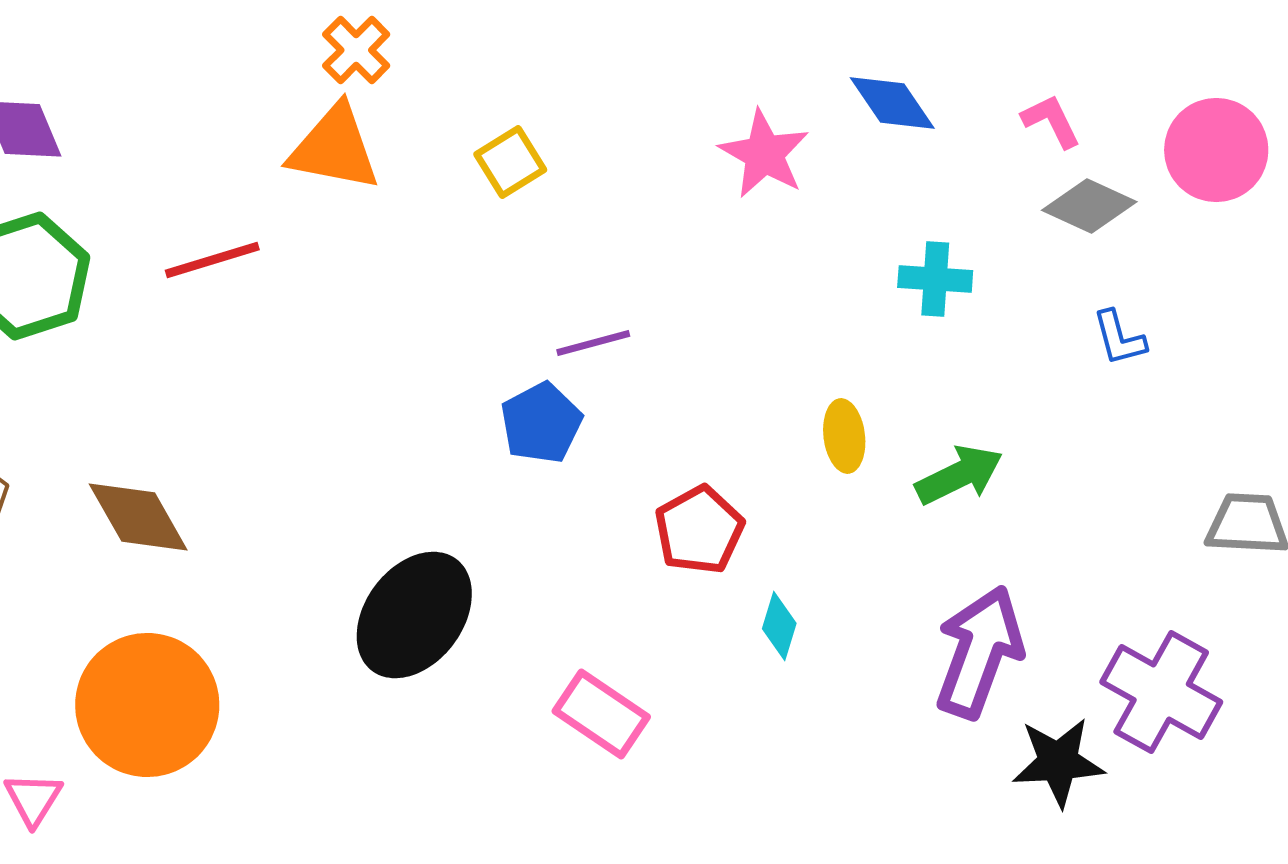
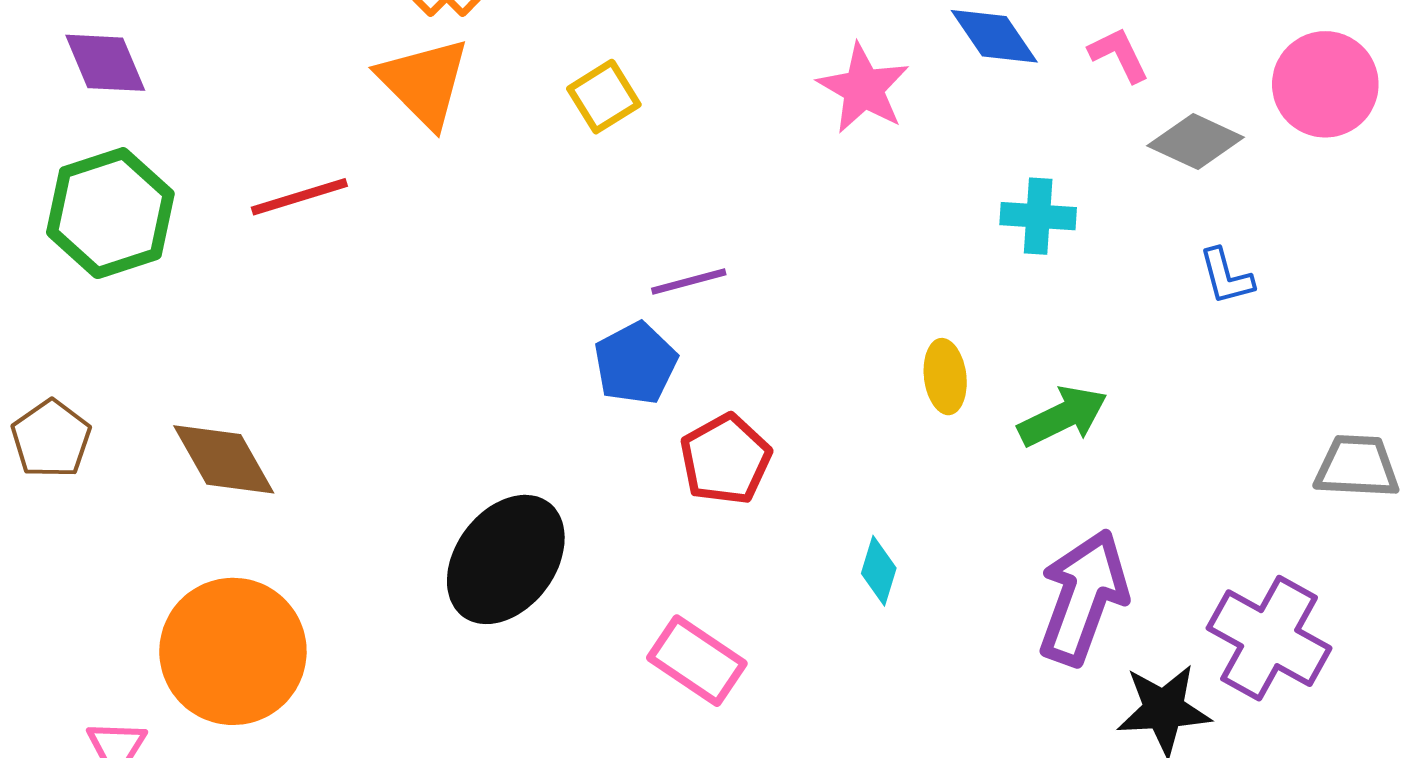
pink L-shape: (1051, 121) -> (1119, 55), moved
orange triangle: (334, 148) -> (424, 82), turned 34
red pentagon: (699, 530) -> (725, 459), moved

